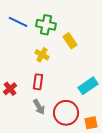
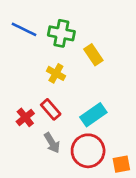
red rectangle: (38, 82) -> (51, 109), turned -49
cyan rectangle: (88, 86) -> (93, 115), moved
red cross: (10, 89) -> (25, 117), moved

